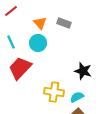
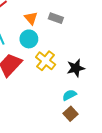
black star: (83, 71) -> (76, 68), turned -30
yellow cross: (54, 92) -> (46, 61), moved, turned 30

